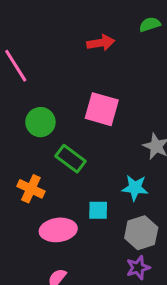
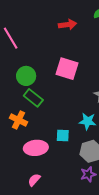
green rectangle: (71, 159) -> (33, 98), moved

